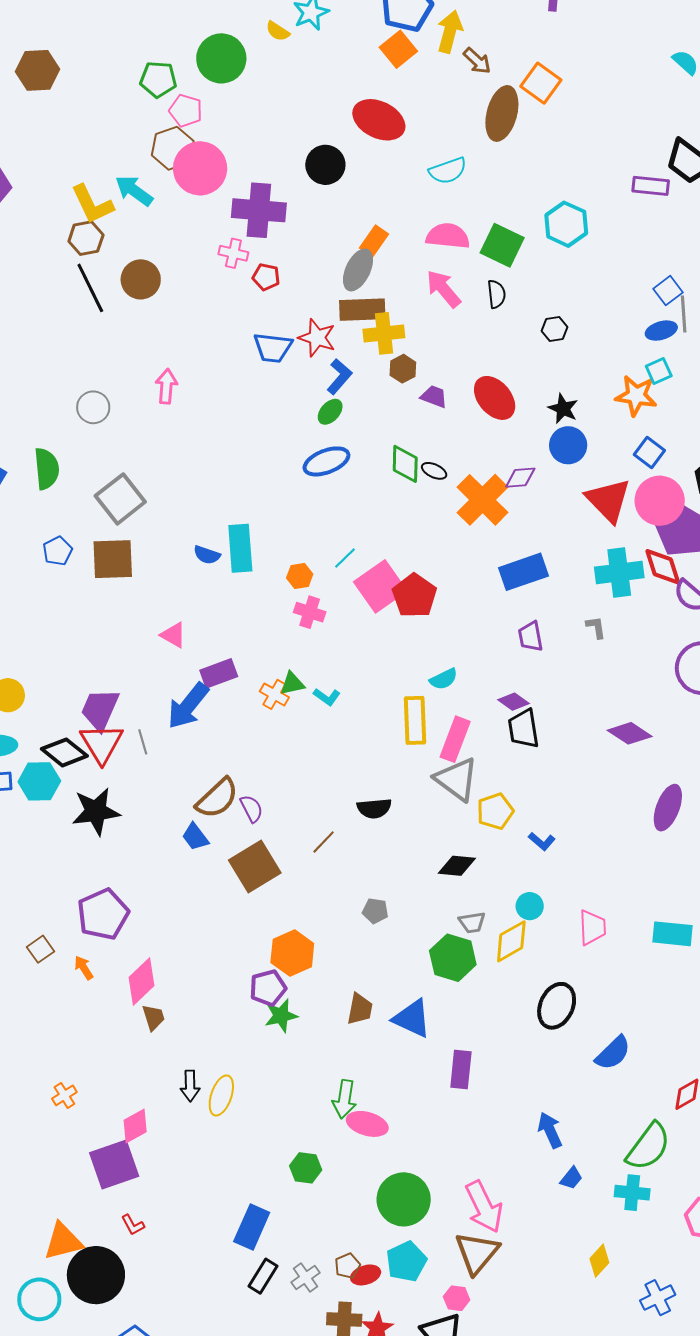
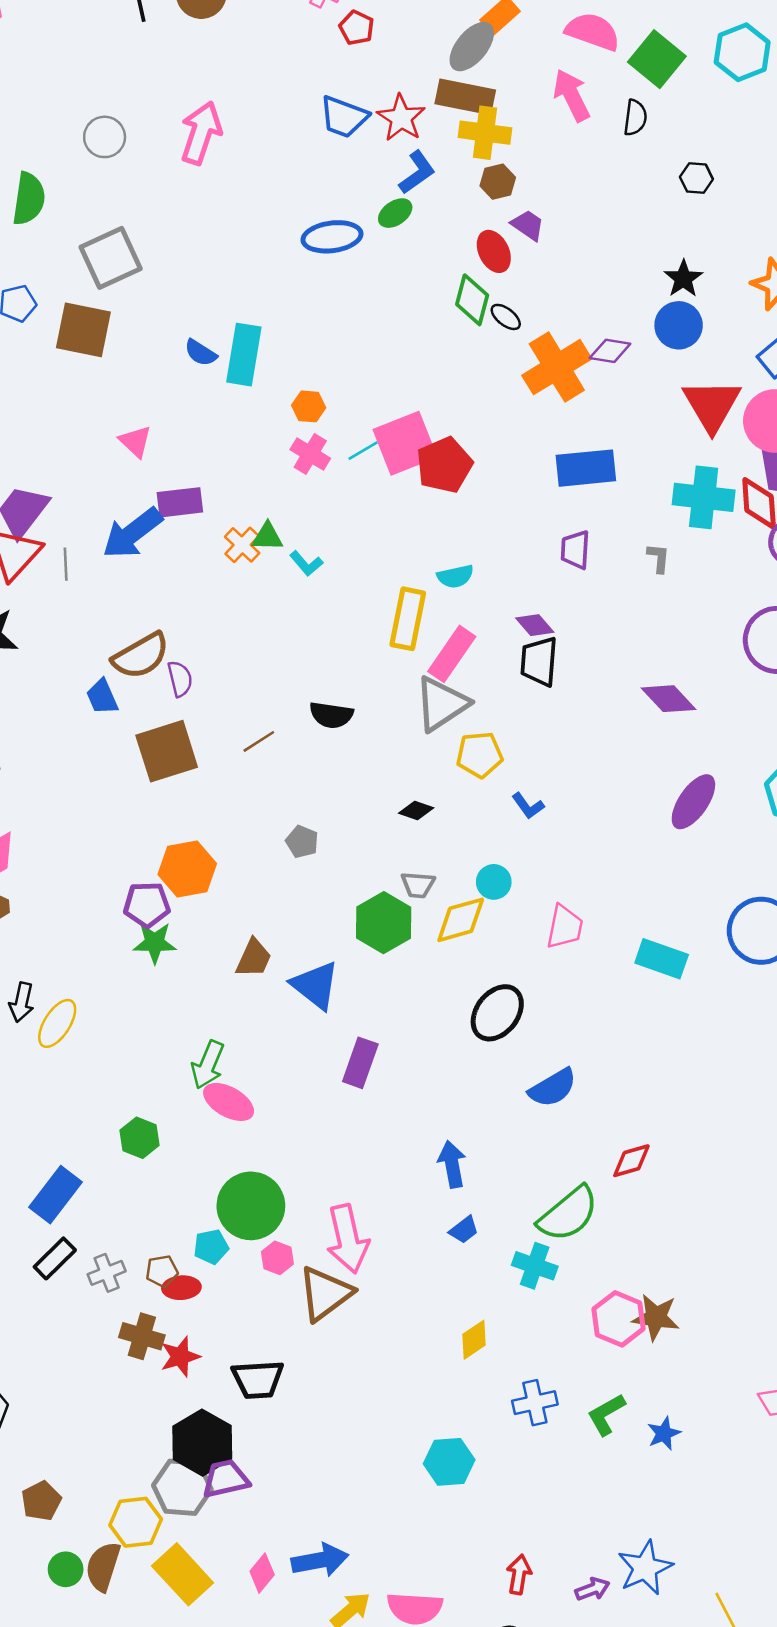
pink arrow: (166, 386) -> (201, 133), size x1.4
red ellipse: (495, 398) -> (494, 251), moved, size x0.7
blue ellipse: (326, 461) -> (332, 237), moved
cyan line: (345, 558) -> (363, 451), moved
gray triangle: (457, 779) -> (441, 704), turned 36
black diamond: (457, 866) -> (416, 810), size x0.7
cyan pentagon: (406, 1261) -> (211, 1247), moved, size x0.7
pink hexagon: (457, 1298) -> (277, 1258), moved

